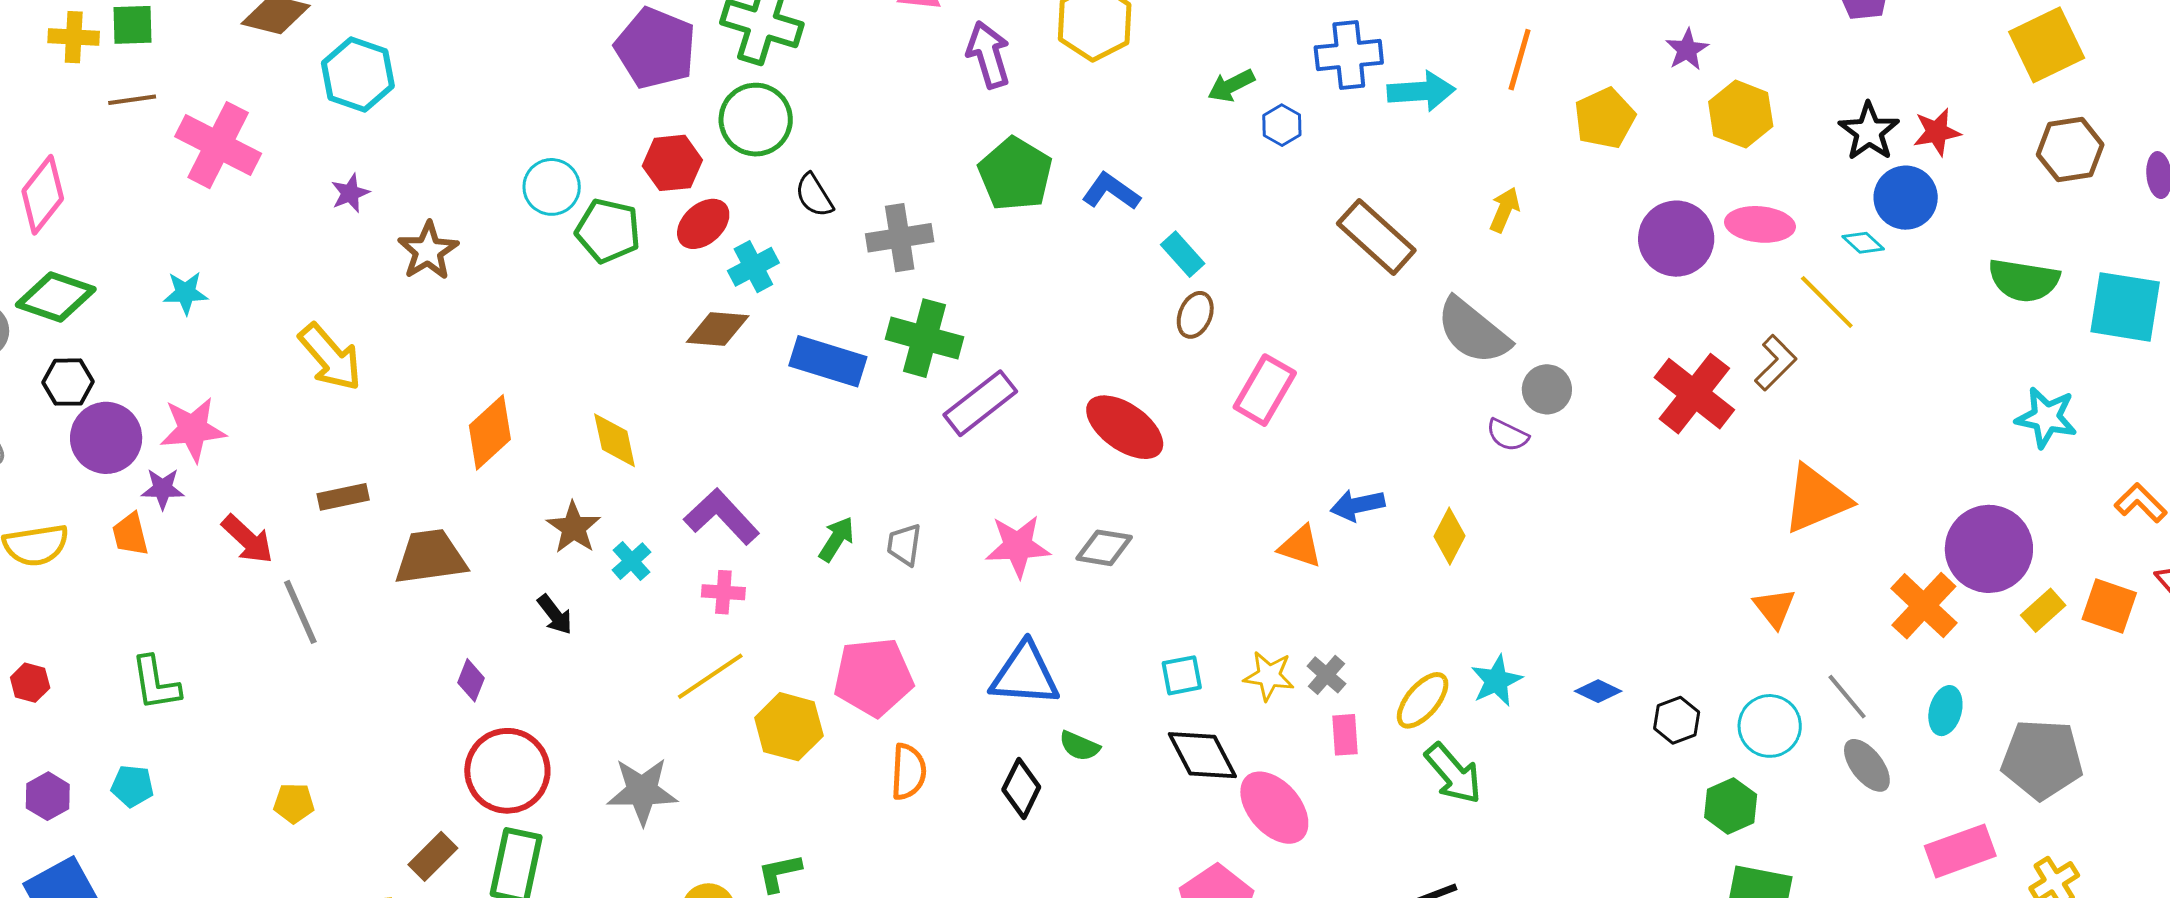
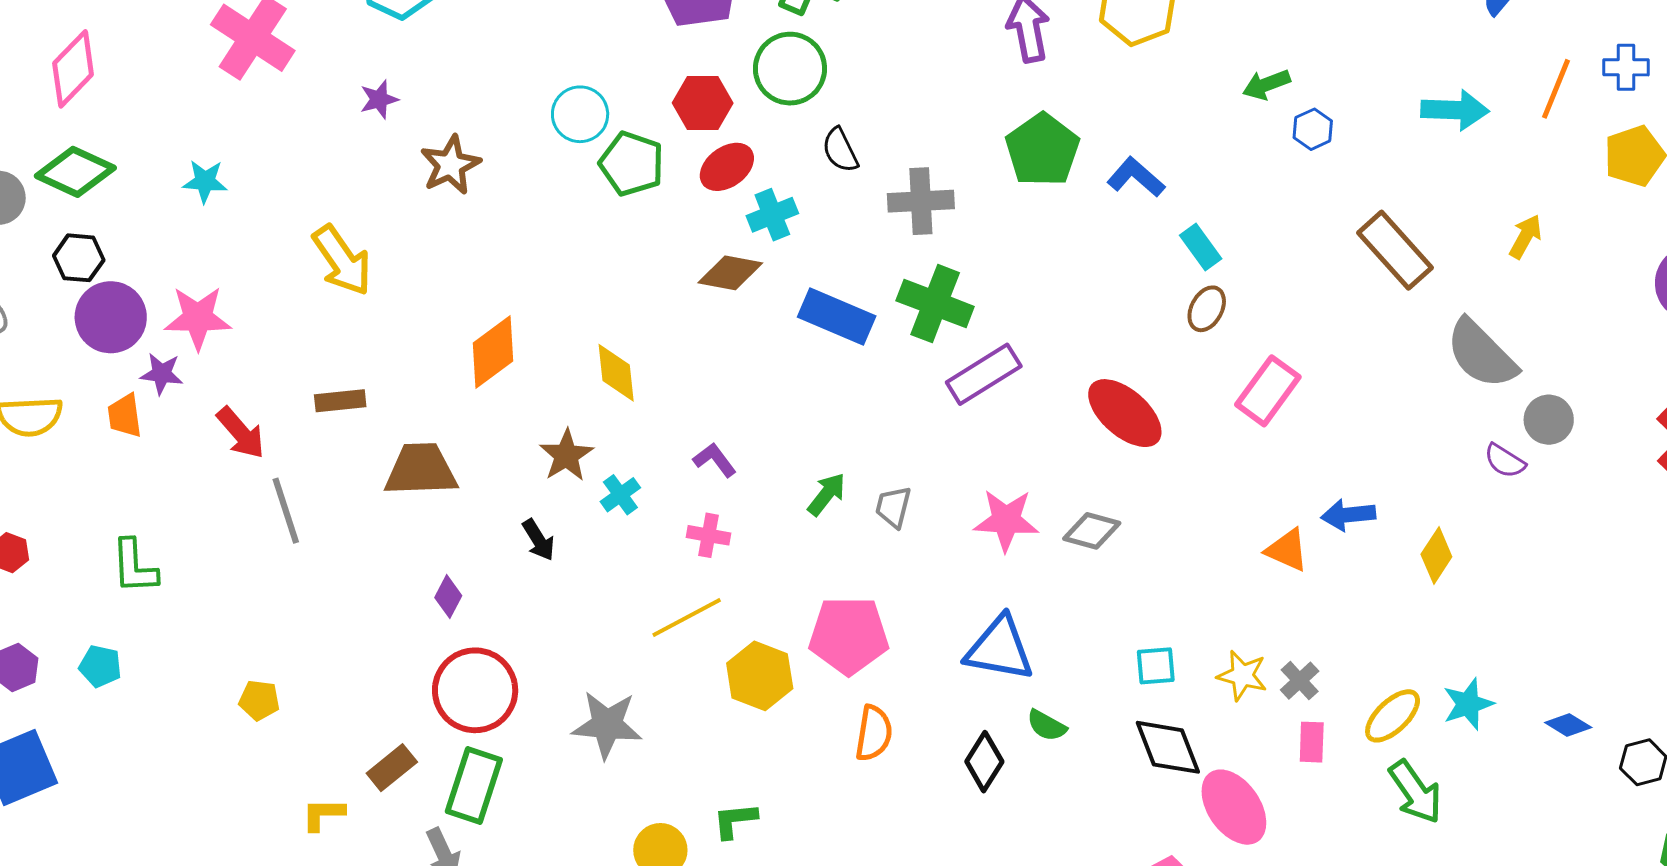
blue cross: (1349, 55) -> (1626, 67), moved, size x0.7
purple L-shape: (722, 517) -> (715, 460), size x0.6

